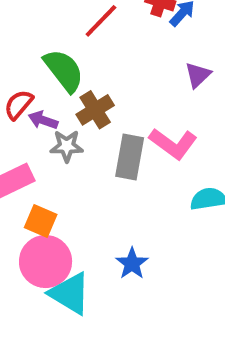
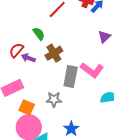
green semicircle: (64, 70) -> (39, 34), size x0.6
gray star: (67, 146) -> (54, 99), moved

